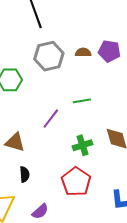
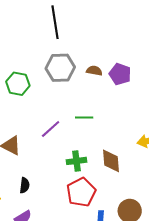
black semicircle: (25, 174) -> (24, 185), moved
red pentagon: (76, 182) -> (81, 192), moved

